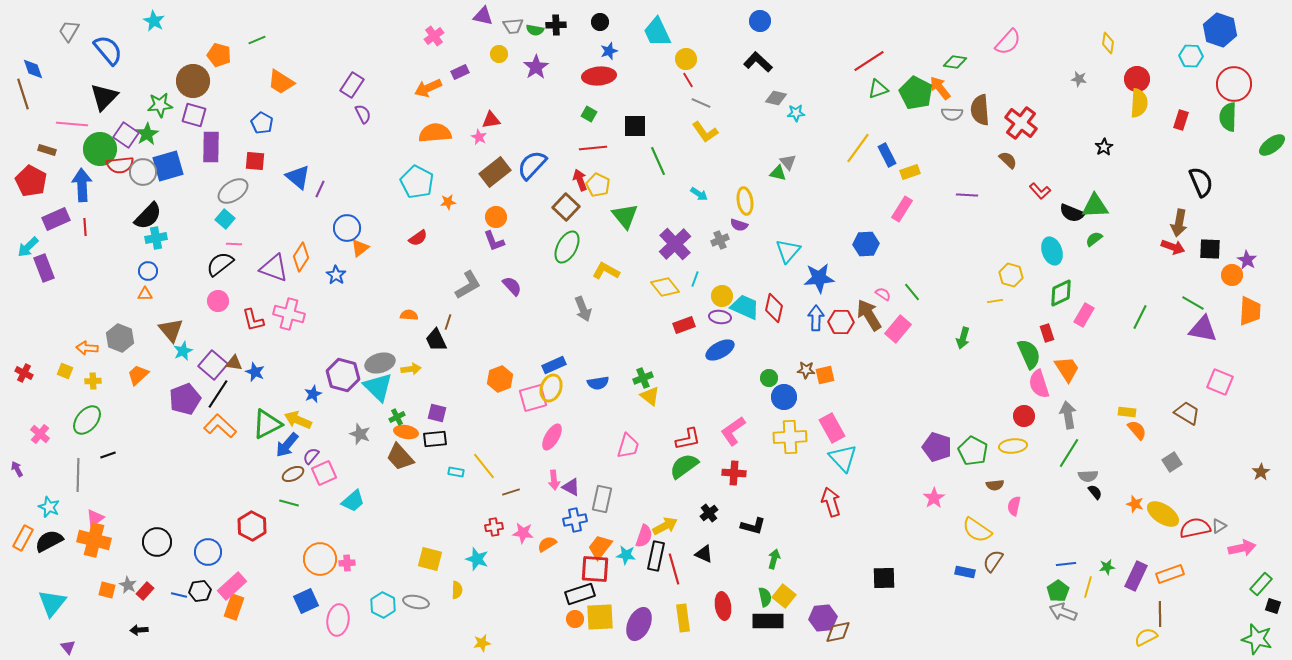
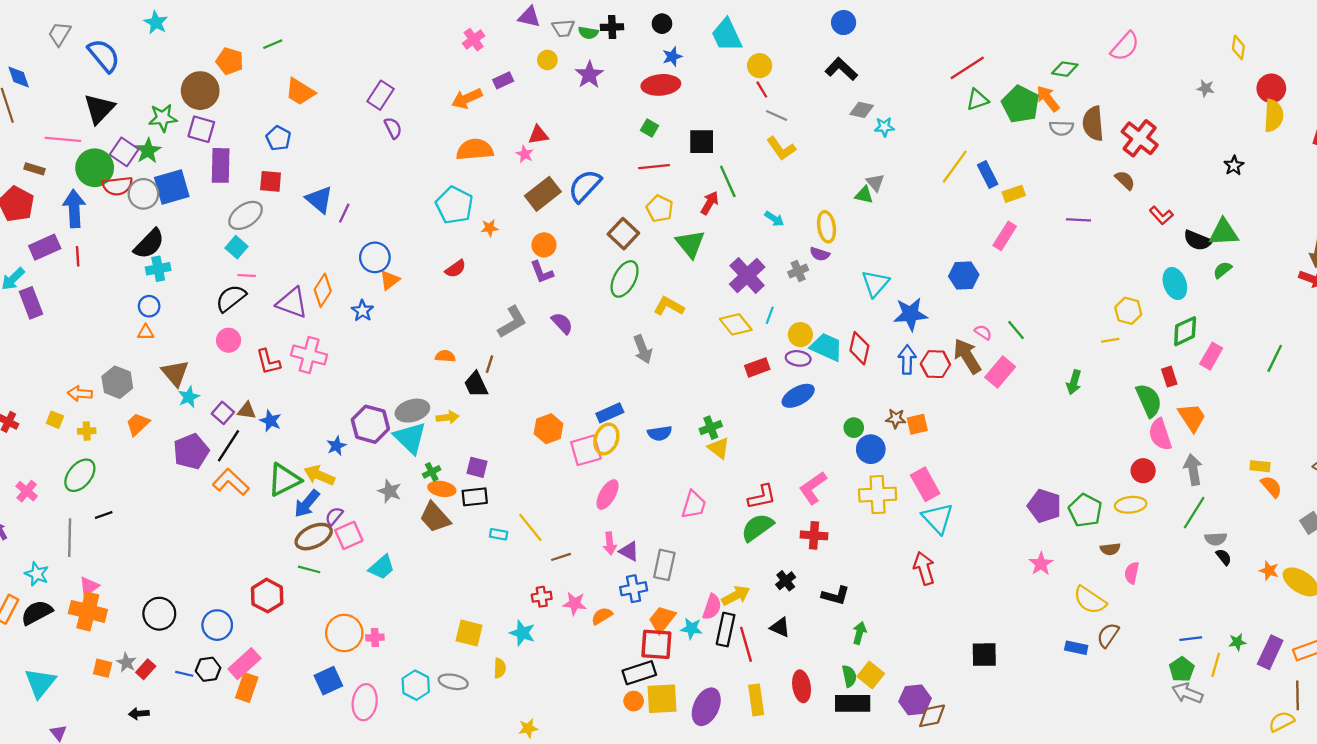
red arrow: (580, 180) -> (710, 203), moved, turned 50
purple square: (213, 365) -> (223, 413), size x0.7
brown ellipse: (293, 474) -> (314, 537), size x1.5

